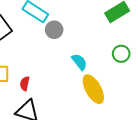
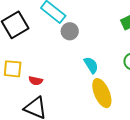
red semicircle: (25, 84) -> (36, 81), turned -96

